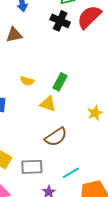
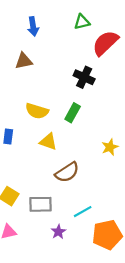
black cross: (60, 21) -> (84, 77), moved
yellow semicircle: (27, 81) -> (37, 111), size x1.5
yellow triangle: (48, 104) -> (48, 142), moved

